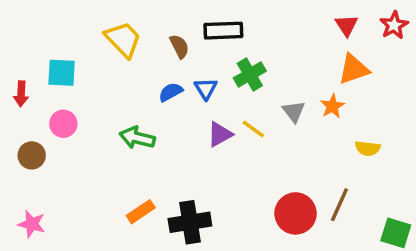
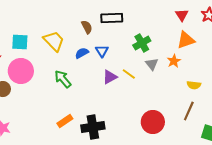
yellow trapezoid: (123, 39) -> (54, 41), moved
green cross: (250, 74) -> (142, 43), moved
pink circle: (63, 124) -> (21, 71), size x1.6
green arrow: (137, 138) -> (63, 79), turned 36
brown line: (339, 205) -> (189, 111), moved

